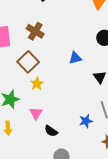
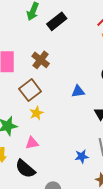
pink triangle: (36, 113) -> (32, 143), turned 40
black semicircle: (51, 131) -> (25, 169), moved, size x1.5

